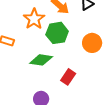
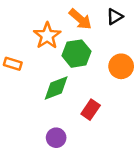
green diamond: (41, 60) -> (56, 88), turned -30

